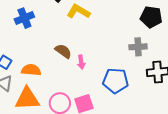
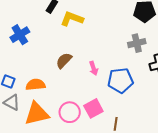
brown semicircle: (63, 51) -> (64, 60), turned -72
pink arrow: (81, 62) -> (94, 68), moved

